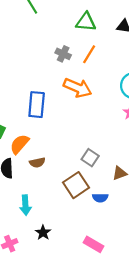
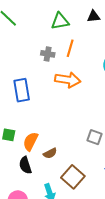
blue rectangle: (37, 105) -> (22, 90), moved
brown square: (76, 185) -> (73, 177), moved

